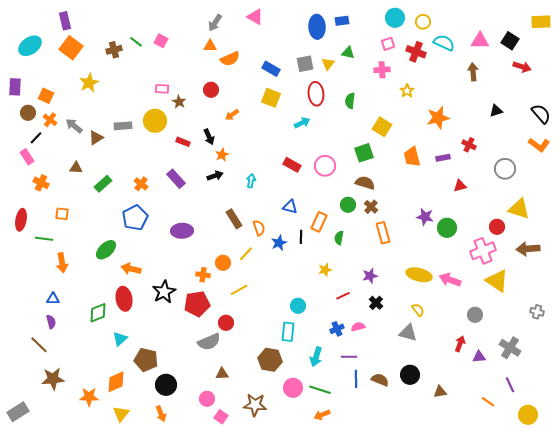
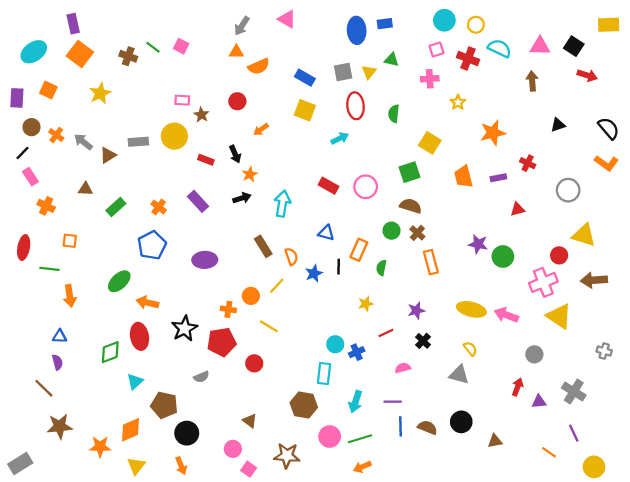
brown cross: (114, 50) -> (128, 56), turned 35
orange square: (46, 96) -> (48, 90), moved
black line: (36, 138) -> (22, 153), moved
cyan arrow: (251, 181) -> (282, 204), size x1.6
yellow line: (239, 290) -> (269, 326), turned 60
blue cross: (337, 329) -> (357, 352), moved
gray semicircle: (209, 342) -> (201, 377), moved, size x0.6
brown triangle: (222, 374) -> (250, 421), turned 40
green line: (320, 390) -> (360, 439), turned -35

